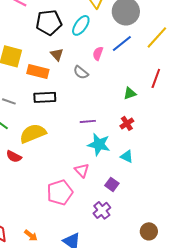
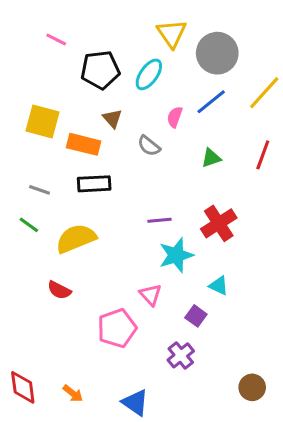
green triangle: (130, 93) -> (211, 158), moved
red cross: (127, 123) -> (219, 223), size x1.6
cyan star: (99, 144) -> (176, 255), turned -30
red semicircle: (14, 156) -> (59, 290), moved
cyan triangle: (127, 156) -> (219, 286), moved

